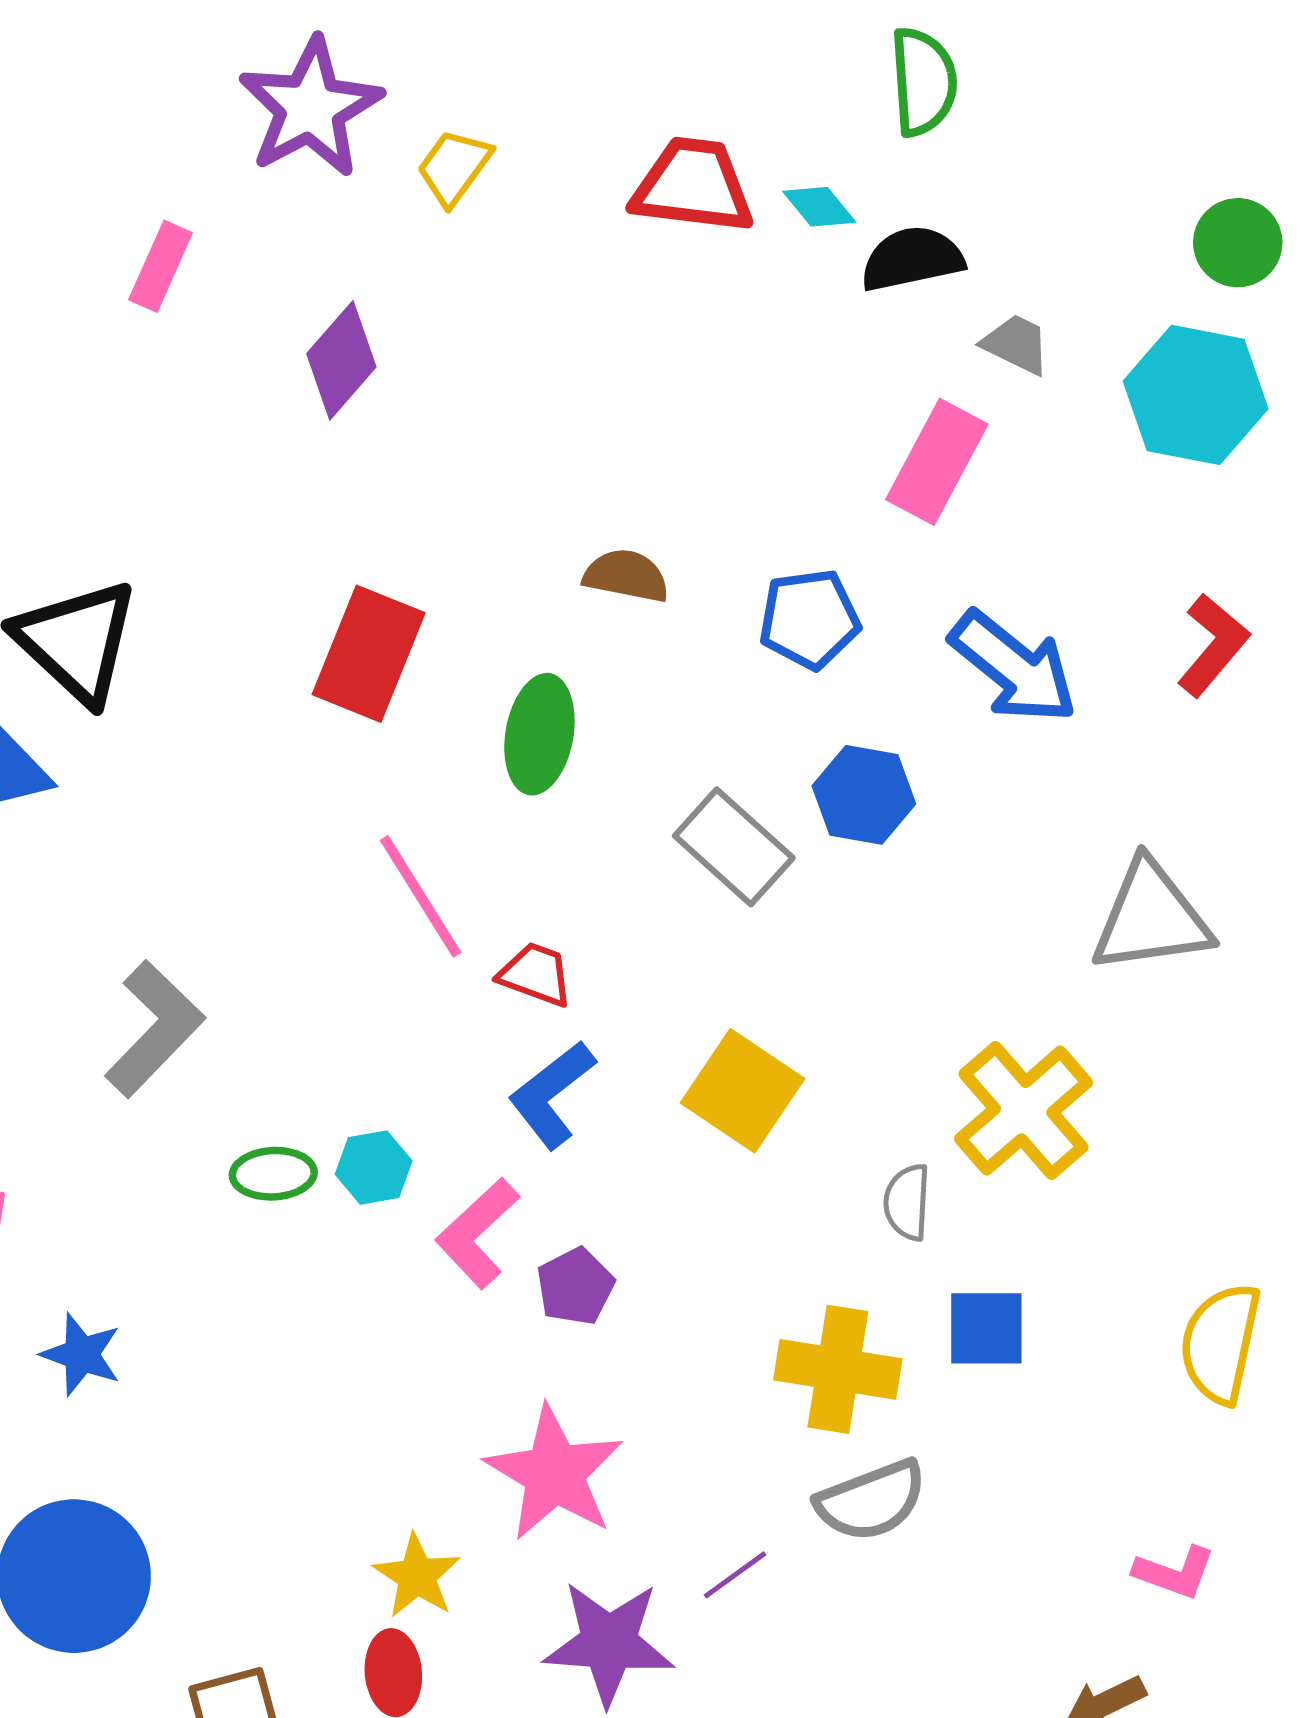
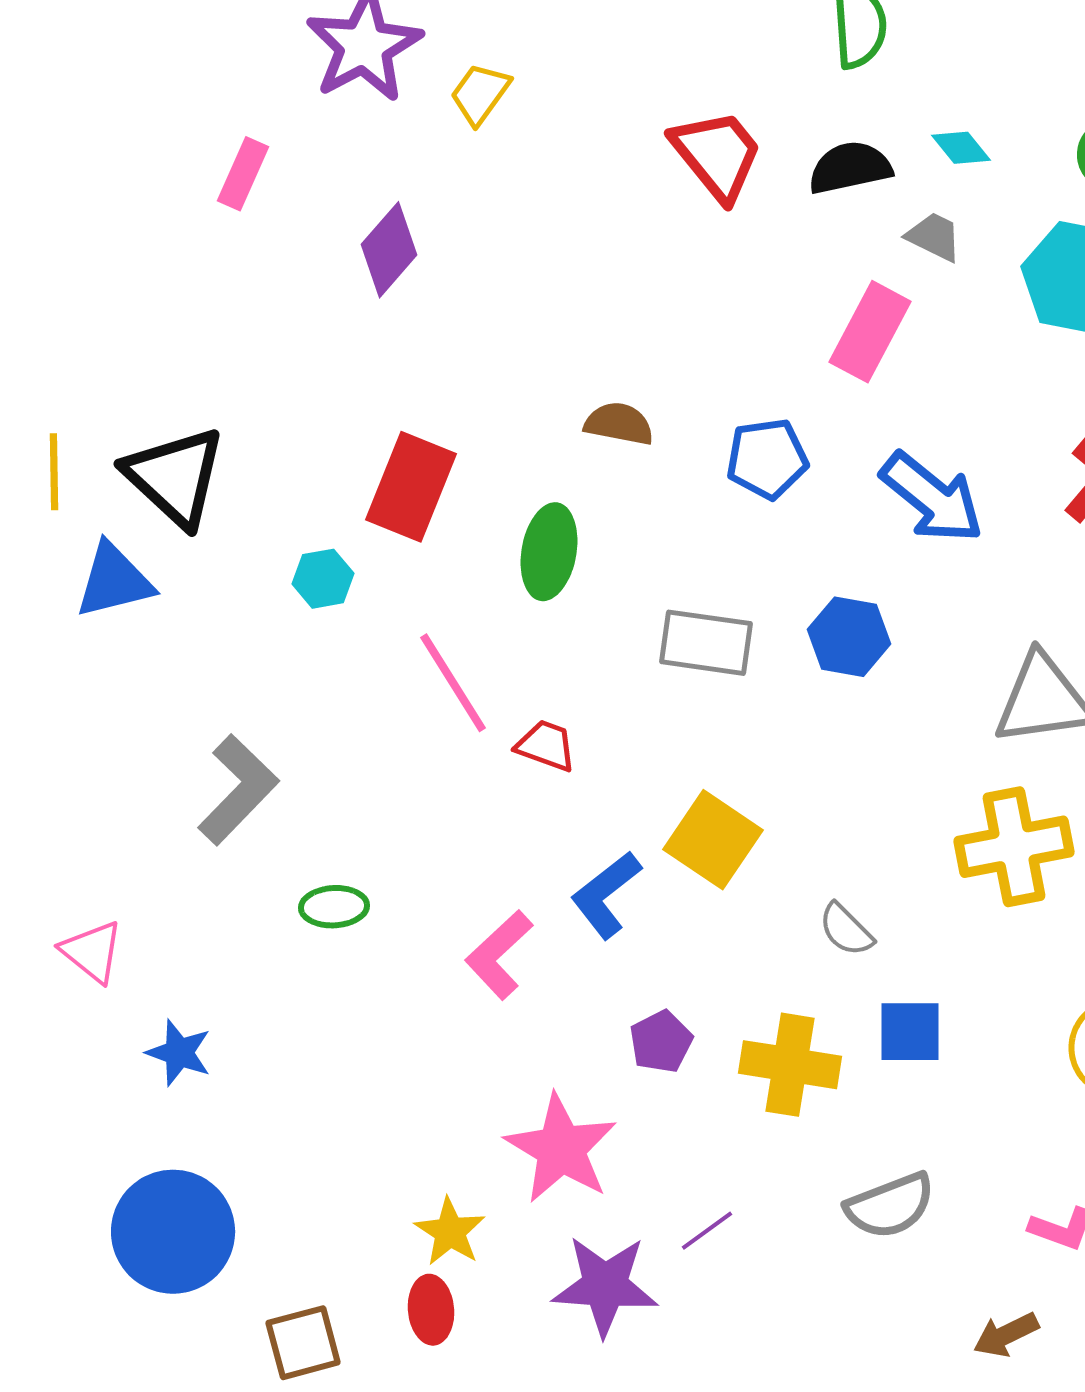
red trapezoid: (693, 186) -> (717, 155), moved, turned 44
cyan diamond: (819, 207) -> (961, 148), moved
blue hexagon: (864, 795) -> (849, 637), moved
gray rectangle: (734, 847) -> (706, 643), turned -34
blue L-shape: (552, 1094) -> (606, 895), moved
yellow cross: (1024, 1111) -> (1014, 847), moved, turned 30
cyan hexagon: (374, 1168) -> (323, 579), moved
gray semicircle: (907, 1202) -> (846, 930), turned -48
purple pentagon: (575, 1286) -> (661, 1042), moved
gray semicircle: (871, 1501) -> (890, 1206), moved

